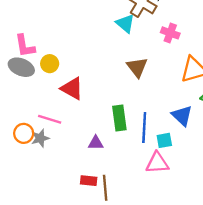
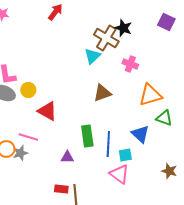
cyan triangle: (125, 23) -> (92, 56), turned 36
brown triangle: (137, 67) -> (102, 93), turned 48
pink triangle: (157, 163) -> (119, 174), turned 40

